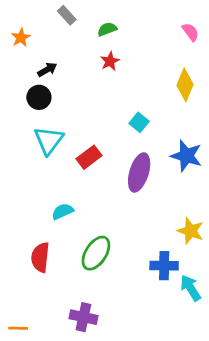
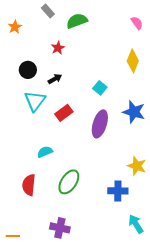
green semicircle: (107, 29) -> (77, 21), size x1.5
red star: (110, 61) -> (58, 48), moved
black arrow: (47, 70) -> (55, 79), moved
cyan arrow: (191, 288) -> (136, 224), moved

